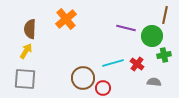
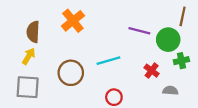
cyan line: (113, 63) -> (108, 61), moved
brown circle: (83, 78) -> (71, 73), moved

